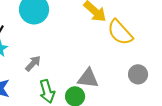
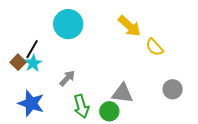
yellow semicircle: (120, 32) -> (154, 47), size x0.7

